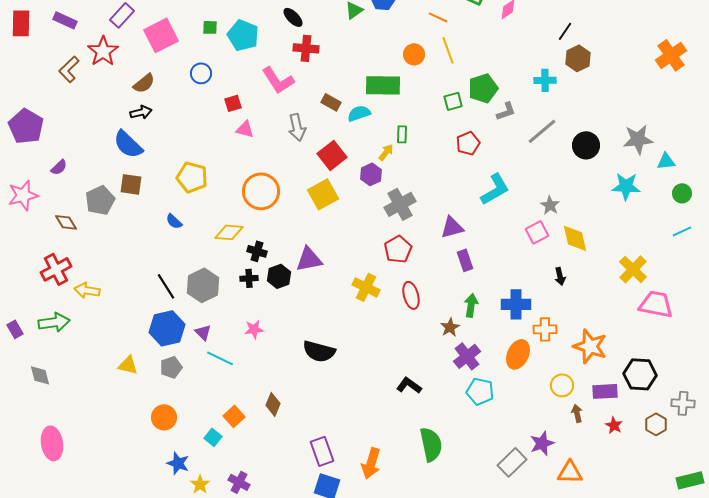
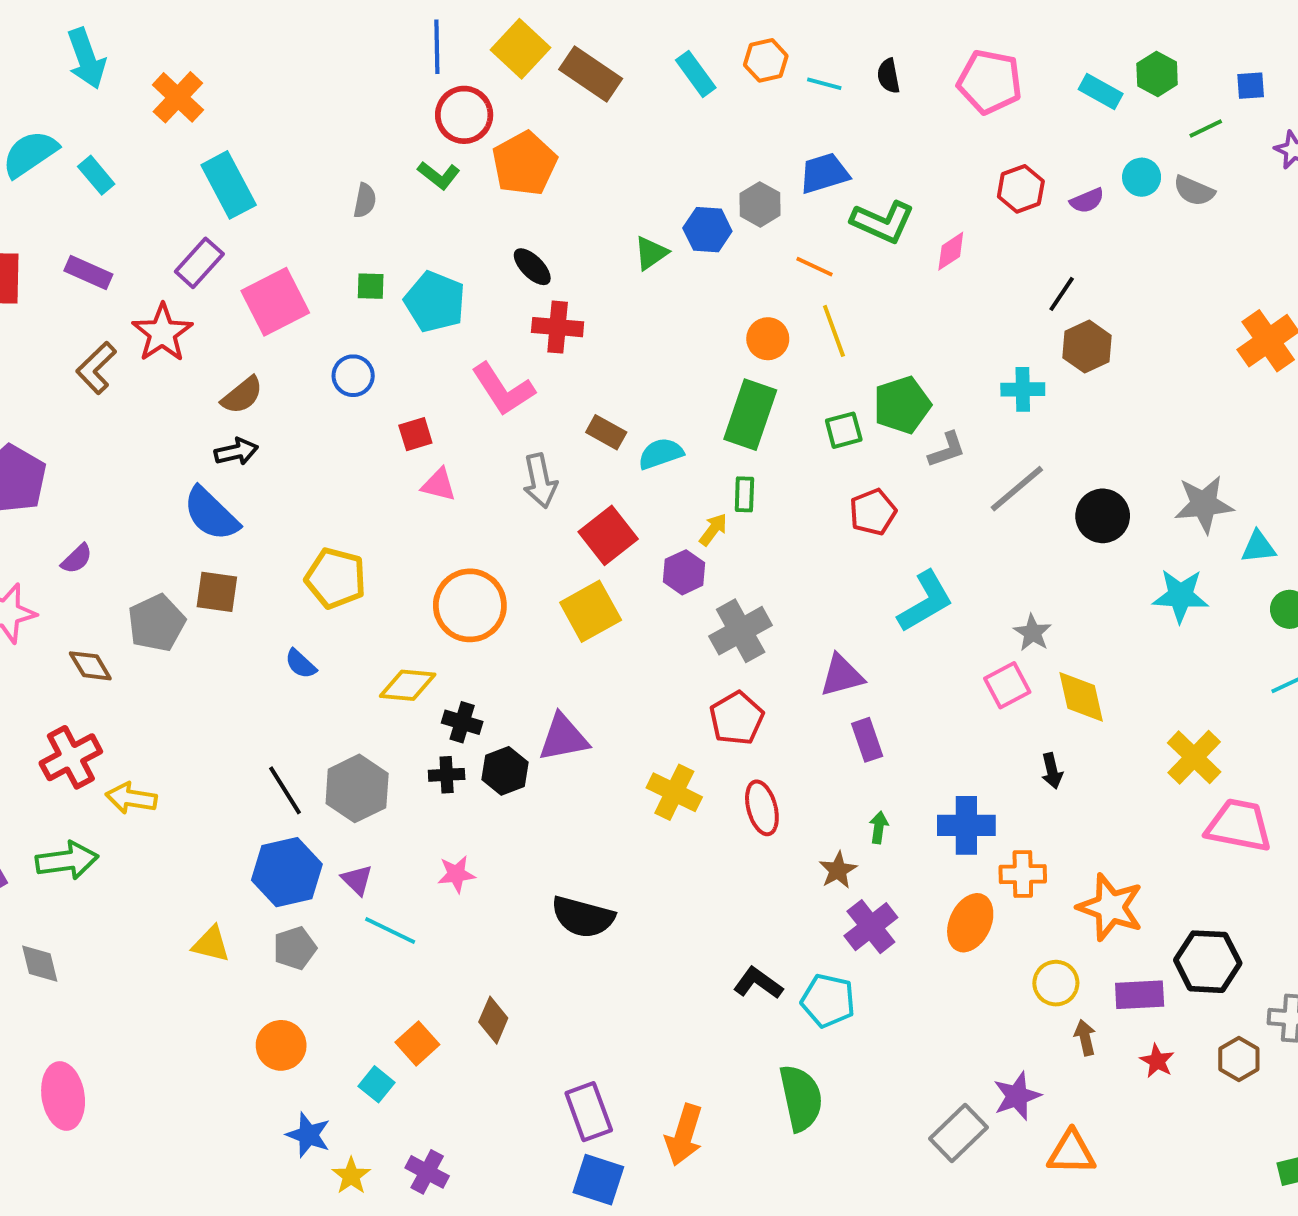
green rectangle: (383, 85) -> (750, 415), moved, turned -72
green arrow: (471, 305) -> (879, 827), size x0.7
cyan pentagon: (480, 391) -> (828, 1001), moved

